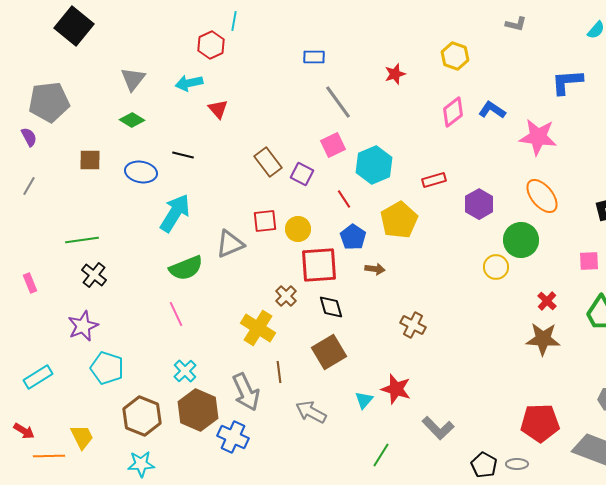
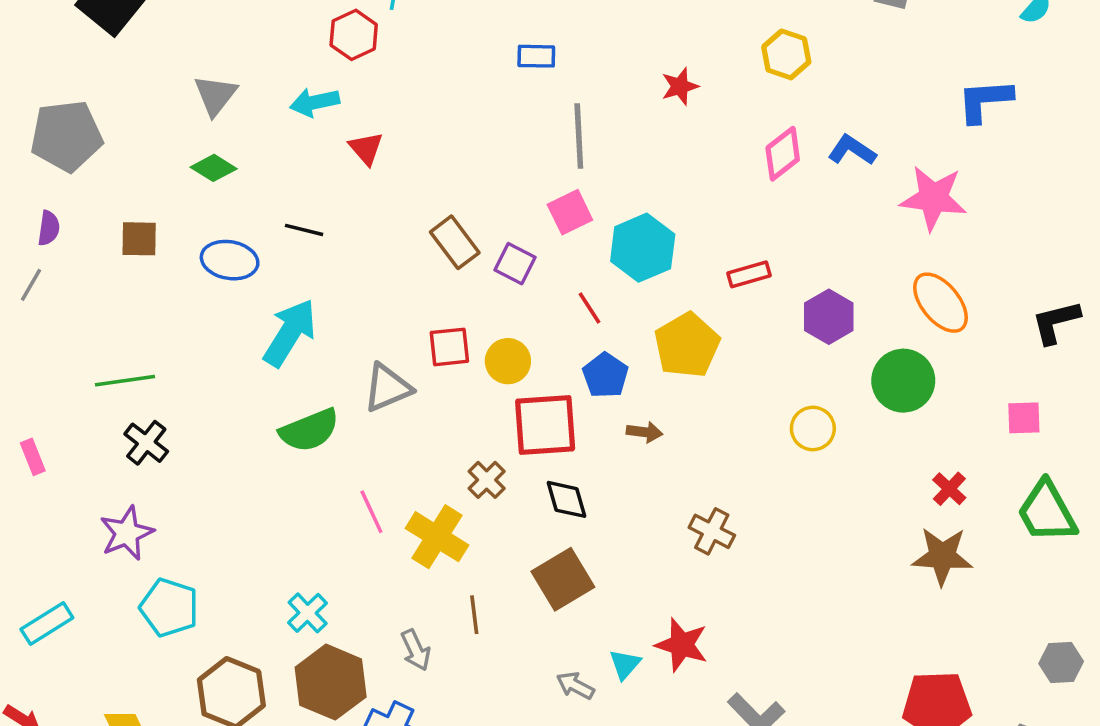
gray line: (338, 102) -> (579, 136), turned 33
purple semicircle: (29, 137) -> (49, 228), moved, turned 36
yellow circle: (496, 267) -> (813, 429), moved
pink line: (176, 314) -> (371, 512), moved
gray arrow: (246, 392) -> (416, 650), size x0.6
gray arrow: (311, 412) -> (575, 686), moved, size x0.7

